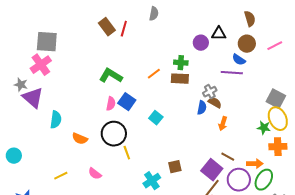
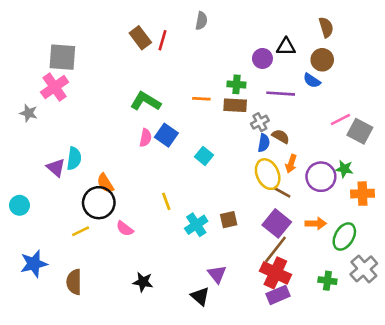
pink line: (275, 46) -> (340, 120), moved
purple line: (232, 73) -> (281, 94), moved
orange line: (154, 74) -> (201, 99), turned 40
gray cross: (210, 92) -> (260, 122), moved
purple triangle: (33, 98) -> (56, 168), moved, size x0.7
yellow ellipse: (278, 119) -> (268, 174), moved
black circle: (114, 134) -> (99, 203), moved
orange semicircle: (80, 139) -> (105, 183), turned 35
brown line: (228, 157) -> (282, 192), moved
orange arrow: (255, 164) -> (316, 223), moved
purple circle: (239, 180) -> (321, 177), moved
cyan cross: (152, 181) -> (196, 225), moved

